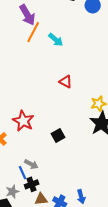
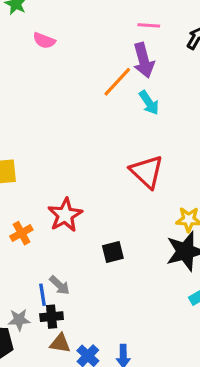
purple arrow: (27, 15) -> (144, 60), moved
red triangle: (66, 82) -> (147, 172), size x1.6

